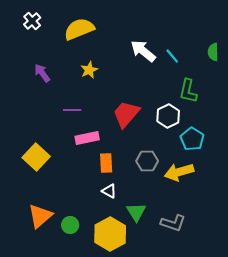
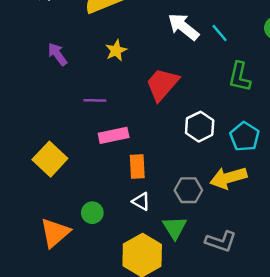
red trapezoid: (126, 114) -> (162, 84), moved
white hexagon: (168, 116) -> (200, 127), moved
gray hexagon: (147, 161) -> (188, 190), moved
green circle: (70, 225) -> (92, 213), moved

